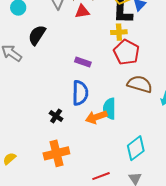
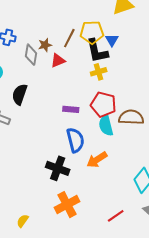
red pentagon: (127, 52) -> (103, 104), moved
cyan semicircle: (109, 109) -> (106, 125), moved
black cross: (56, 116) -> (58, 168), size x1.6

